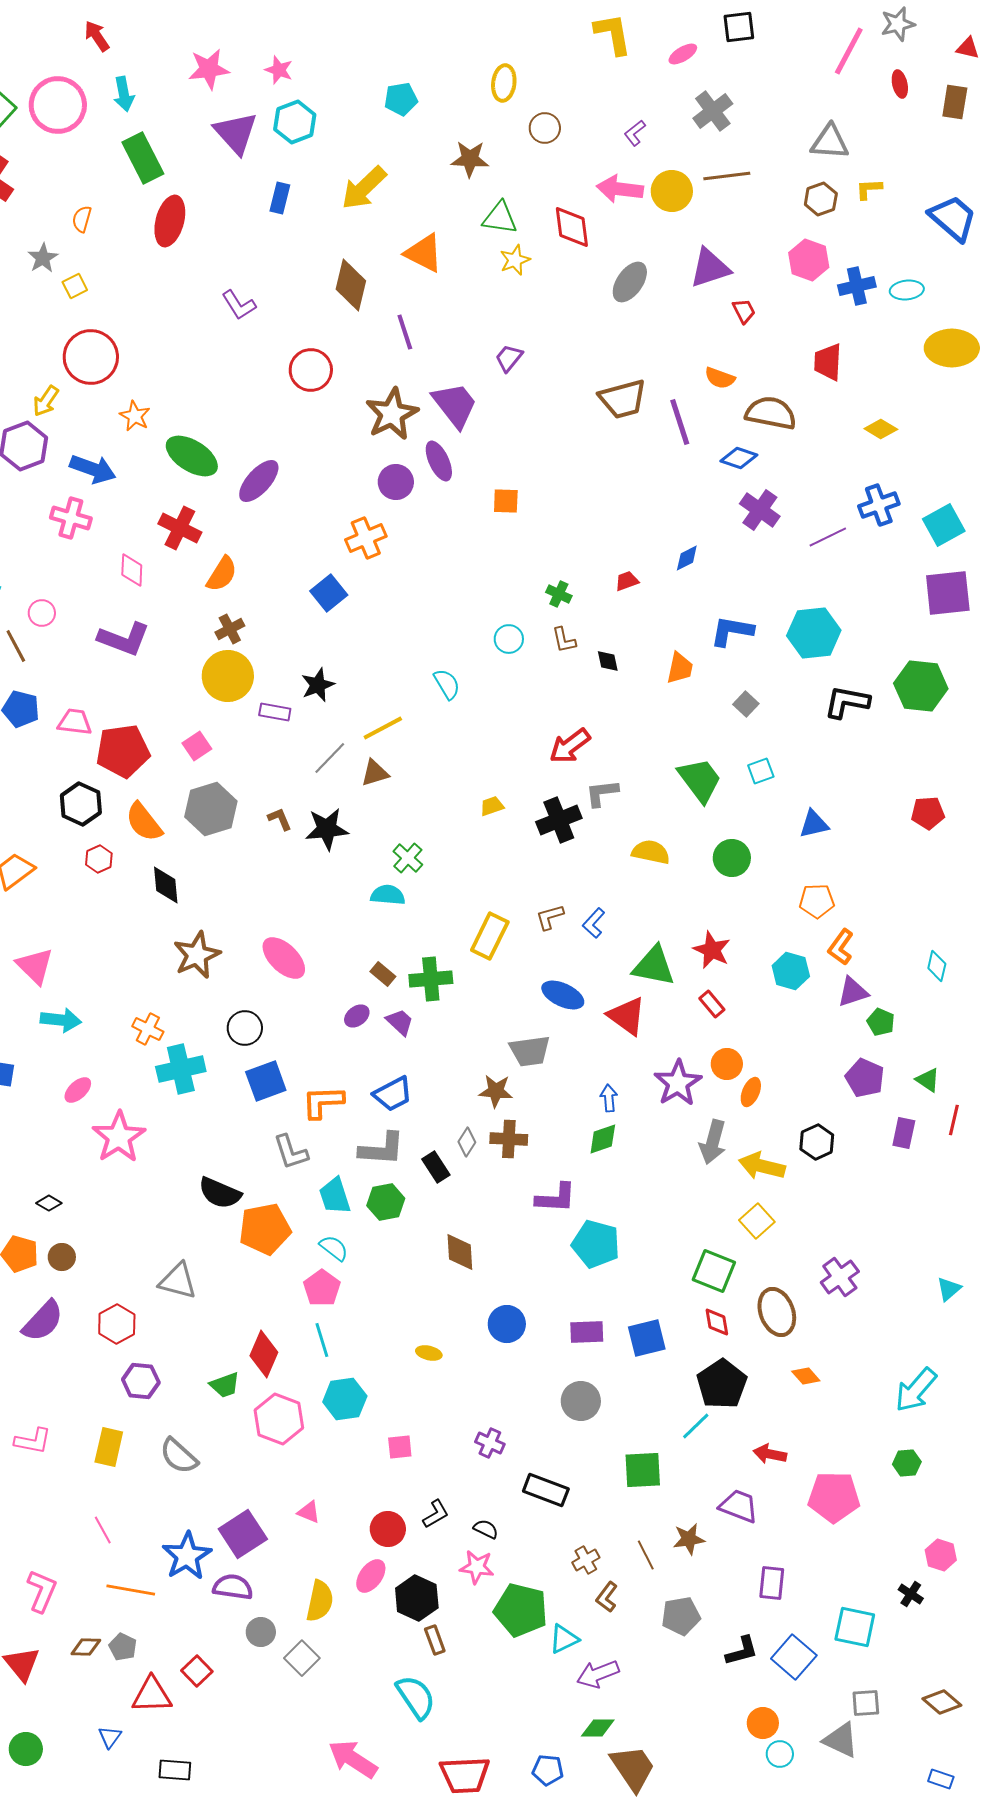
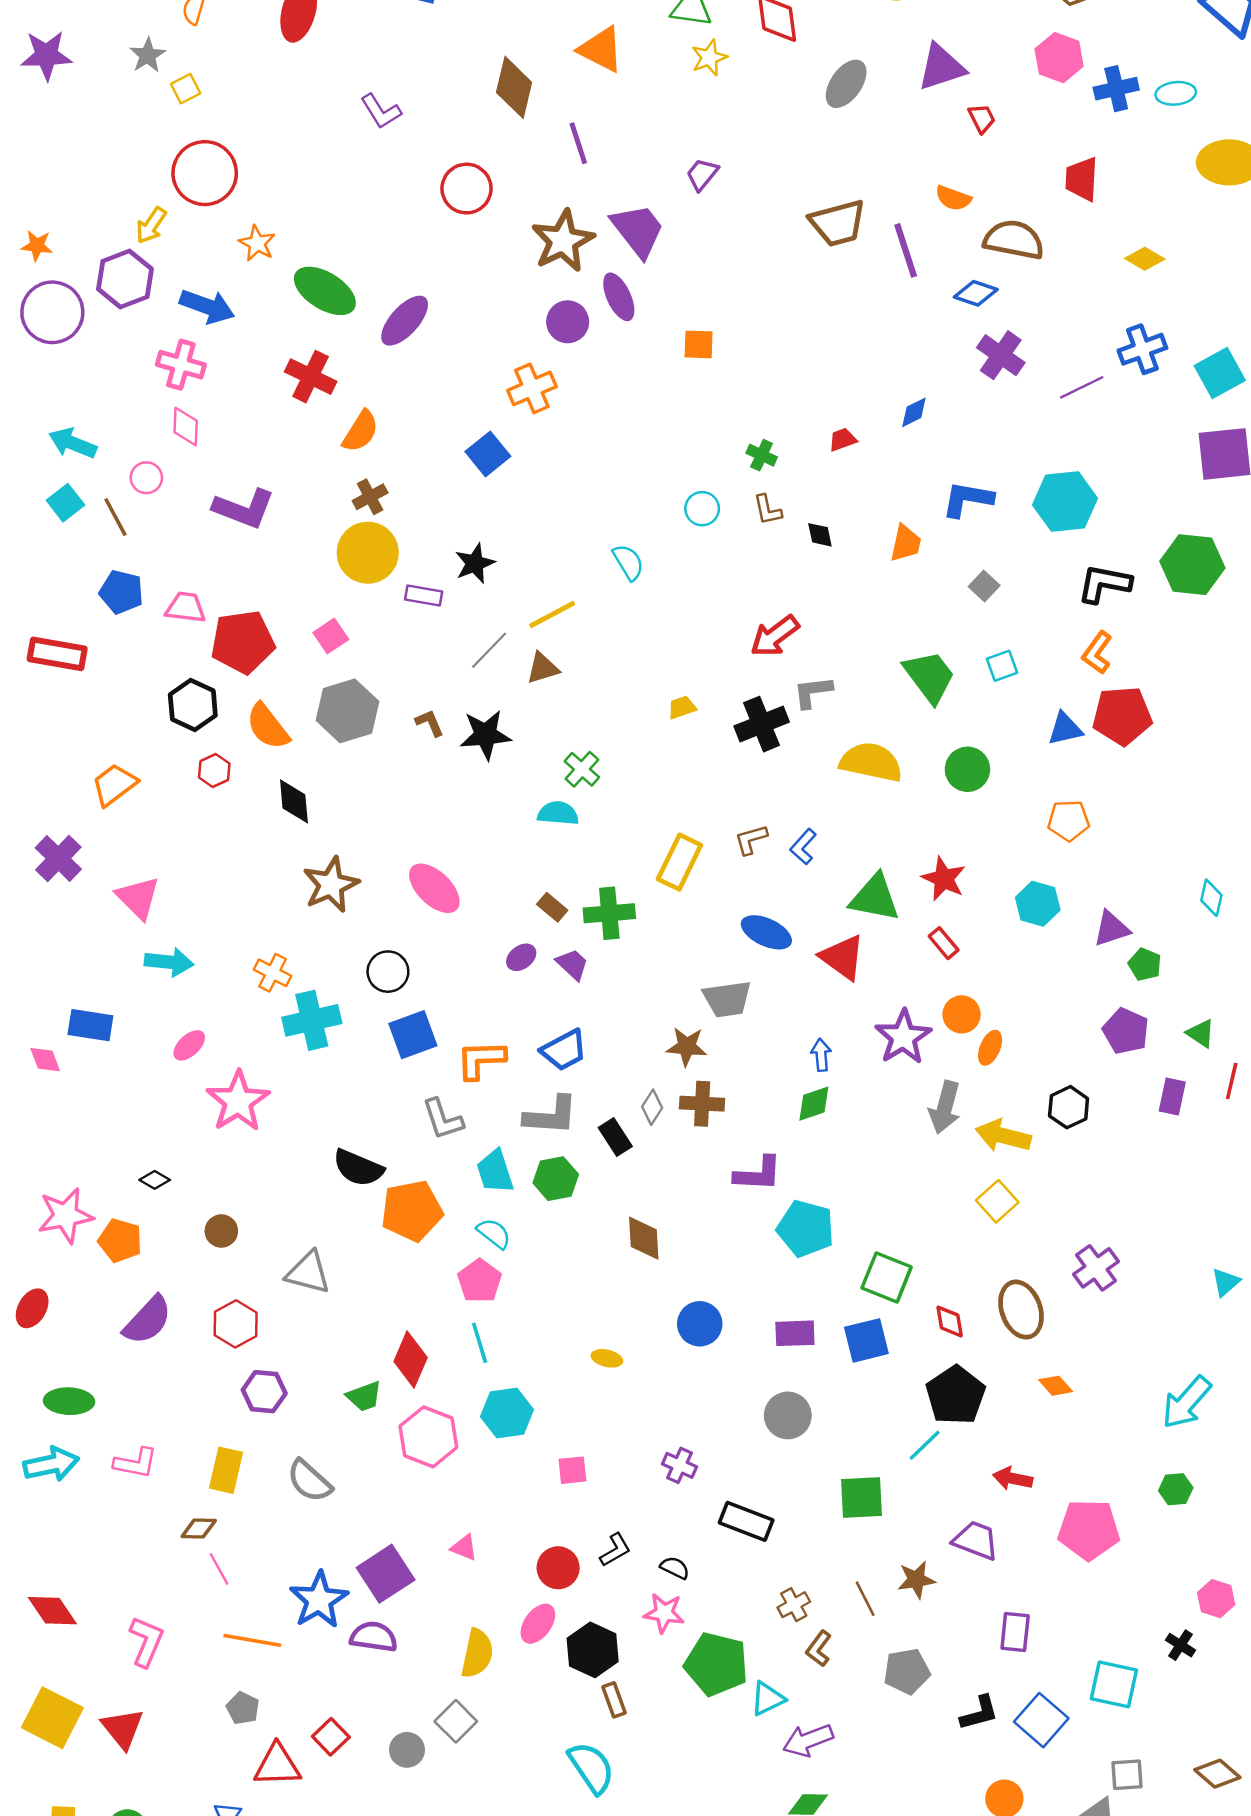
pink diamond: (132, 570) -> (186, 427), moved
red pentagon: (928, 813) -> (1122, 716), moved, size x1.5
yellow semicircle: (651, 852) -> (871, 762), size x1.4
orange L-shape: (841, 947) -> (1097, 653), moved
brown circle: (62, 1257) -> (221, 1231), moved
green square: (714, 1271) -> (887, 1277), moved
gray circle: (261, 1632) -> (407, 1750), moved
brown diamond: (86, 1647) -> (199, 1528), moved

